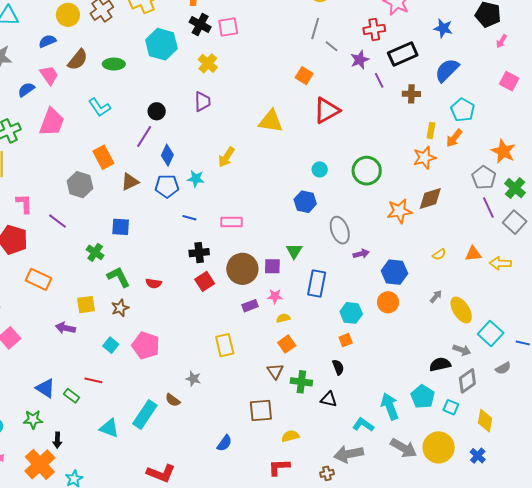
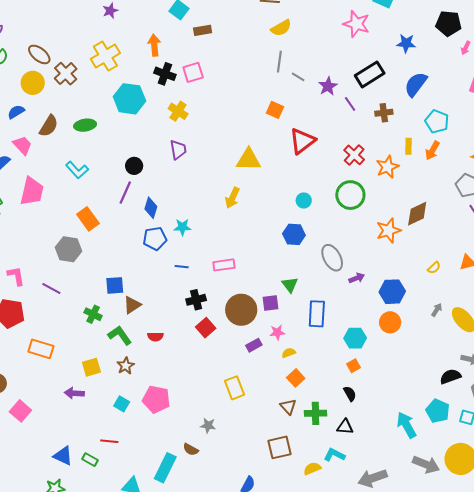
red cross: (374, 29) -> (354, 155), moved, turned -30
yellow arrow: (226, 157) -> (232, 198), moved
orange star: (424, 158) -> (387, 167), moved
brown triangle: (130, 182) -> (132, 305), moved
cyan L-shape: (363, 425) -> (334, 455), moved

